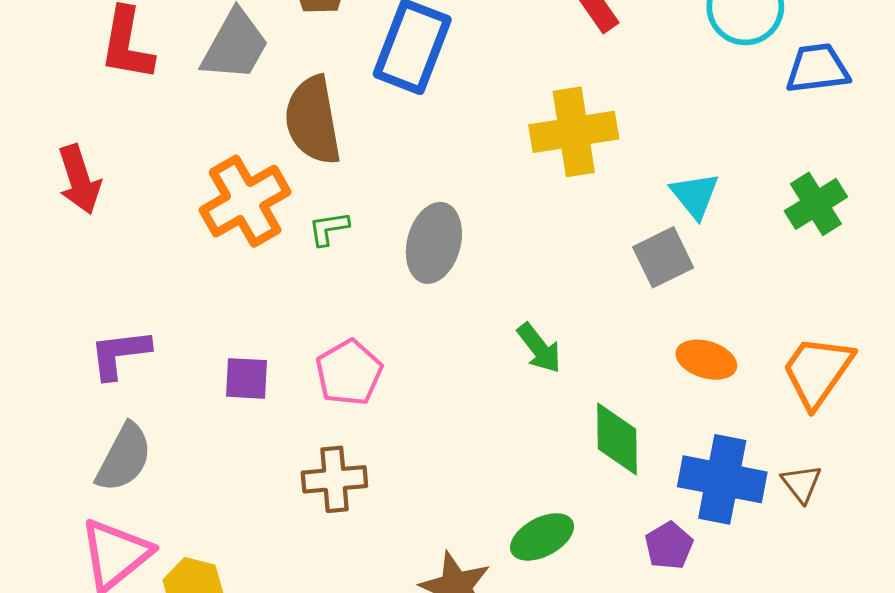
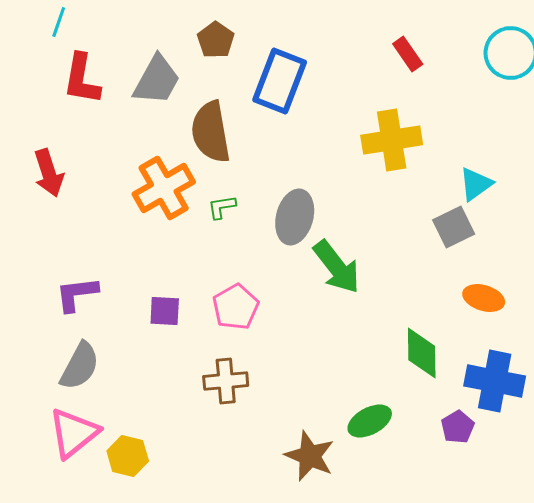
cyan triangle: (695, 195) -> (476, 184), turned 33
green arrow: (539, 348) -> (337, 267), moved, size x1.5

